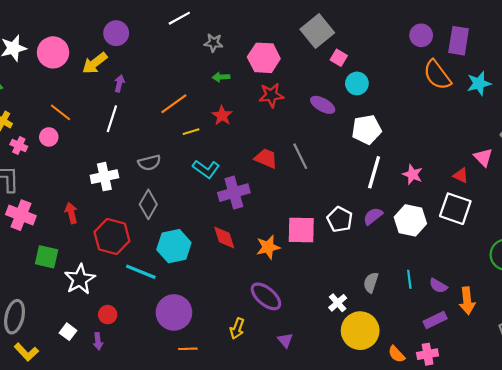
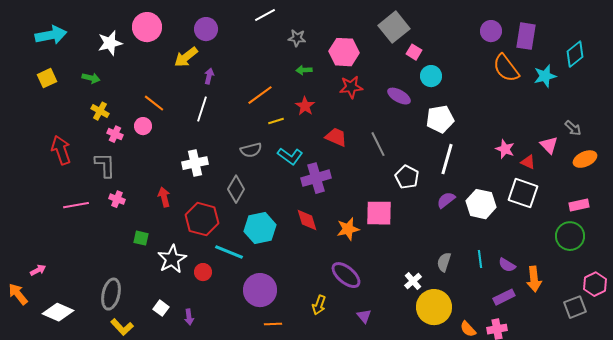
pink circle: (53, 52) -> (147, 27), moved
red trapezoid: (266, 158) -> (336, 137), moved
gray semicircle: (149, 163) -> (251, 150), moved
pink star: (413, 174) -> (505, 149), moved
pink cross: (21, 215) -> (117, 199), size x0.6
white pentagon: (340, 219) -> (407, 177), moved
green square: (47, 257) -> (141, 238), size x0.7
red circle: (108, 315) -> (203, 272), moved

